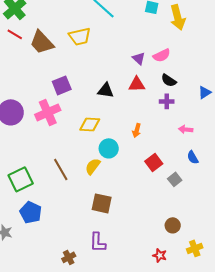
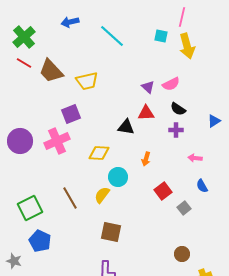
yellow trapezoid: (80, 36) -> (87, 81), moved
black triangle: (106, 90) -> (126, 127), moved

